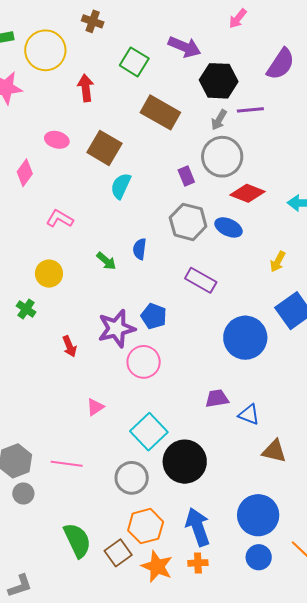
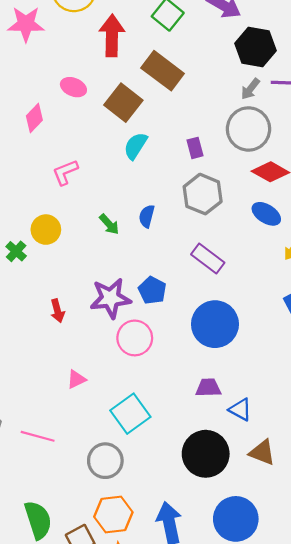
red arrow: (86, 88) -> (112, 36), size x1.4
brown rectangle: (160, 112) -> (163, 71), moved
purple rectangle: (186, 176) -> (195, 148), moved
pink L-shape: (60, 219) -> (65, 172), turned -60
blue ellipse: (229, 227) -> (266, 214), moved
green cross: (26, 309) -> (16, 251), moved
blue circle: (245, 338) -> (215, 324), moved
black circle: (185, 462) -> (206, 454), moved

